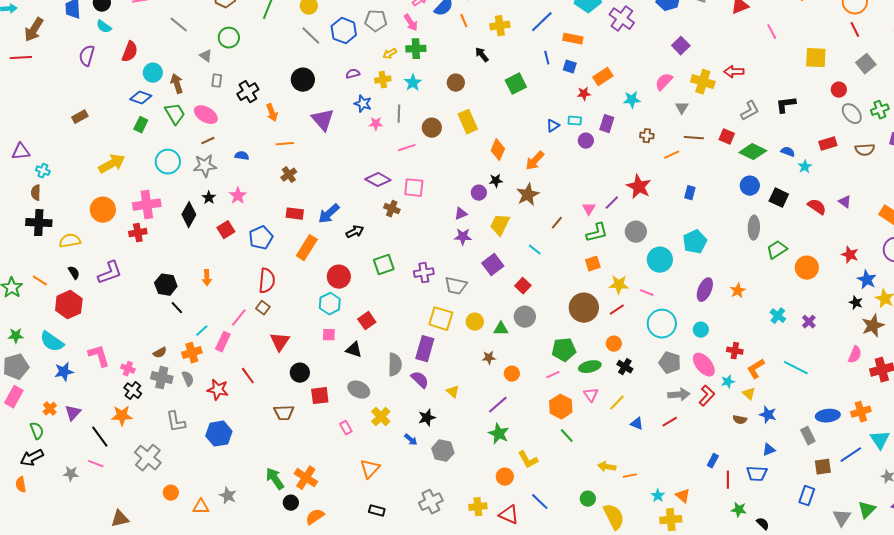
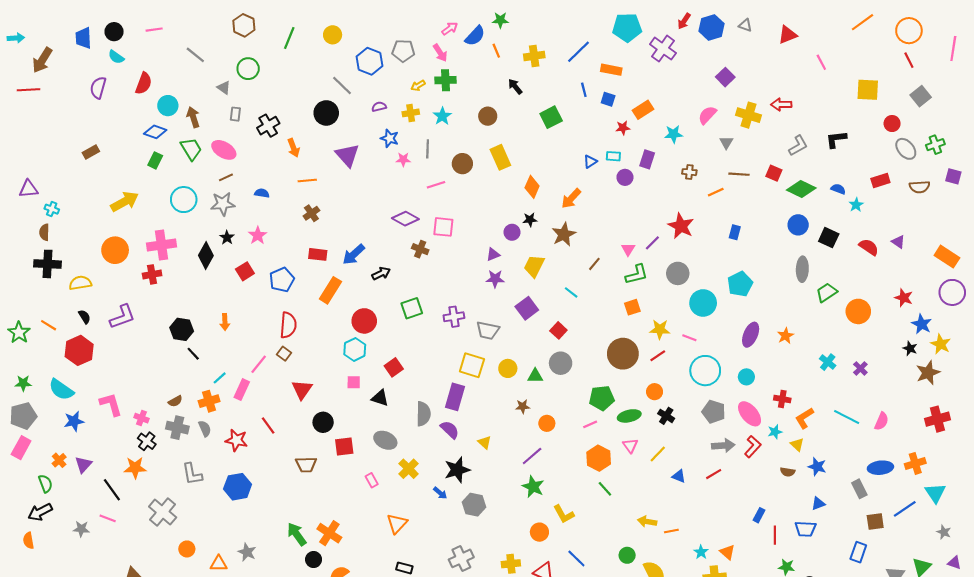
gray line: (311, 36) -> (342, 86), moved
pink semicircle: (855, 355) -> (882, 421), moved
black star: (427, 418) -> (457, 470), size x1.4

